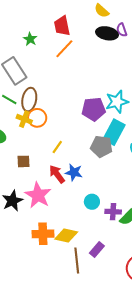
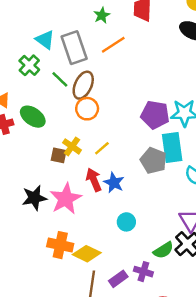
orange line: (64, 49) -> (113, 45), moved
yellow cross: (24, 119) -> (72, 146), moved
cyan rectangle: (114, 132) -> (172, 148), turned -50
purple cross: (113, 212) -> (143, 272), moved

